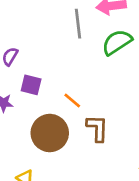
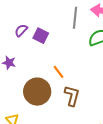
purple square: (31, 85) -> (41, 36), moved

